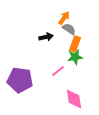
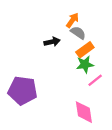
orange rectangle: (75, 44) -> (85, 50), turned 35
pink line: (58, 71) -> (95, 80), moved

